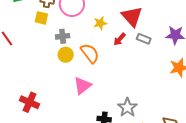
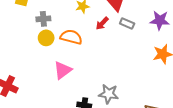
orange semicircle: (90, 53) -> (71, 37), turned -40
gray star: (127, 107) -> (109, 94), turned -30

